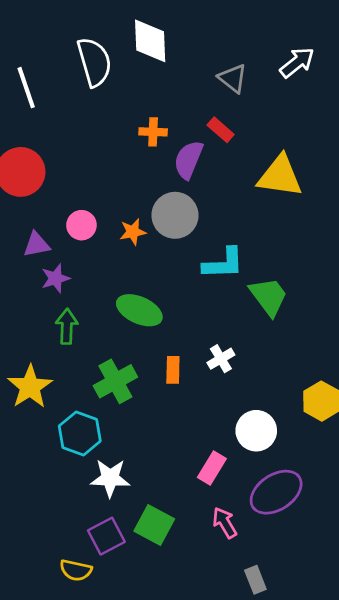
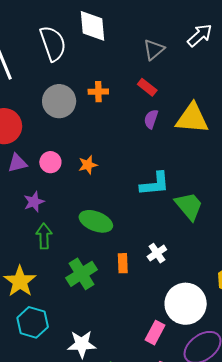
gray triangle: (233, 78) -> (154, 50), turned 45
purple semicircle: (188, 160) -> (151, 119), moved, size x0.7
gray circle: (175, 215) -> (59, 101), moved
purple triangle: (37, 245) -> (17, 163), moved
white circle: (256, 431) -> (186, 304), size x1.4
cyan hexagon: (80, 434) -> (33, 322), moved

